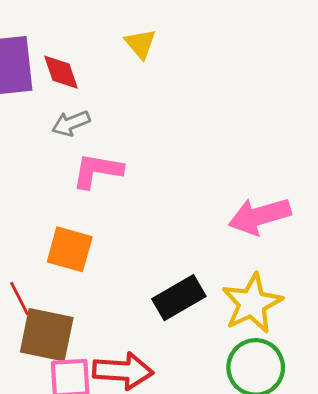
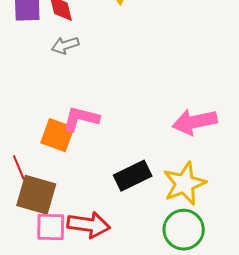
pink L-shape: (97, 171) -> (81, 119), moved

